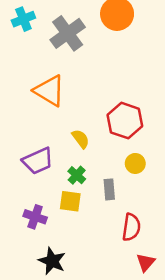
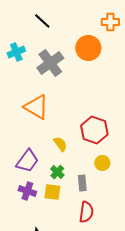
purple trapezoid: (38, 161) -> (27, 161), turned -30
purple cross: (35, 217) -> (27, 191), moved
red semicircle: (131, 227) -> (86, 212), moved

